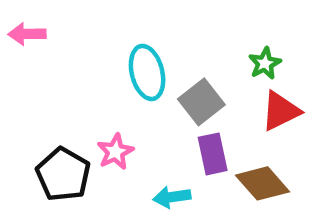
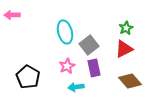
green star: (265, 63) -> (126, 28), moved
pink star: (115, 152) -> (67, 66), moved
brown diamond: (263, 183) -> (130, 81), moved

